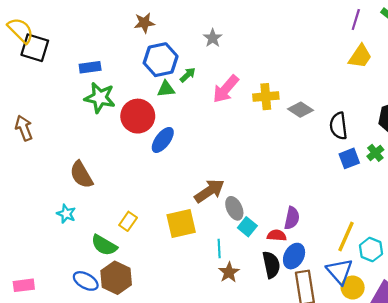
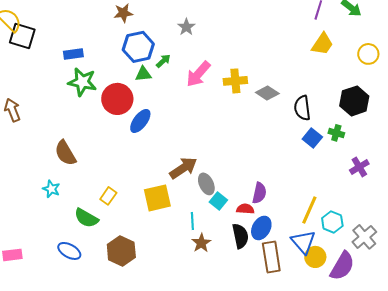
green cross: (375, 153) -> (336, 133), turned -35
blue square: (349, 158) -> (312, 138), turned -30
brown hexagon: (116, 278) -> (121, 251), moved

